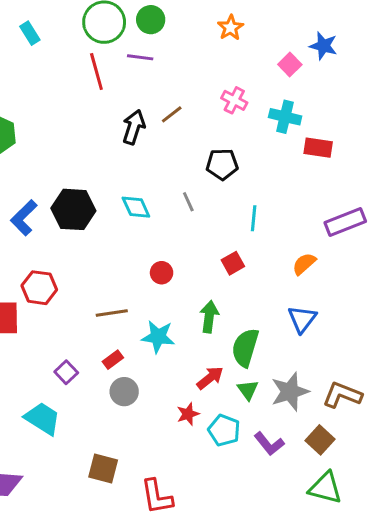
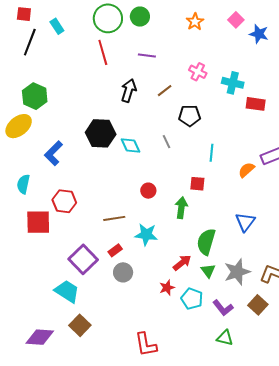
purple line: (140, 57) -> (147, 56), moved
pink square: (290, 64) -> (236, 20), moved
brown line: (172, 114) -> (165, 91), moved
black hexagon: (73, 209) -> (101, 133), moved
red square: (233, 263) -> (197, 184), turned 35
orange semicircle: (304, 264) -> (246, 170), moved
green arrow: (209, 317) -> (181, 208), moved
purple square: (66, 372) -> (83, 259), size x1.8
brown square: (103, 468) -> (80, 325), moved, turned 30
green triangle: (325, 488) -> (225, 338), moved, size x0.7

